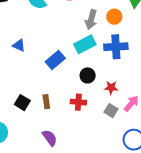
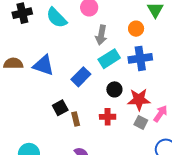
gray arrow: (91, 20) -> (101, 35), moved
blue triangle: (19, 45) -> (43, 65), size x1.6
red star: (111, 88) -> (139, 100), size x1.6
black square: (22, 103) -> (60, 108), moved, turned 35

